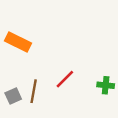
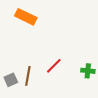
orange rectangle: (18, 42) -> (26, 17), moved

